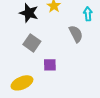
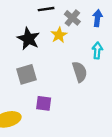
gray square: (32, 43) -> (27, 74), turned 30

